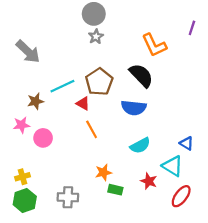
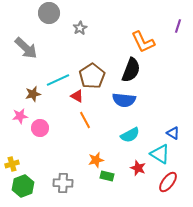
gray circle: (94, 14) -> (49, 13), moved
gray star: (96, 37) -> (80, 28), moved
black semicircle: (141, 75) -> (131, 70), turned 65
yellow cross: (23, 177) -> (12, 164), moved

